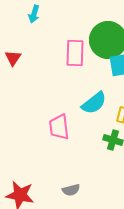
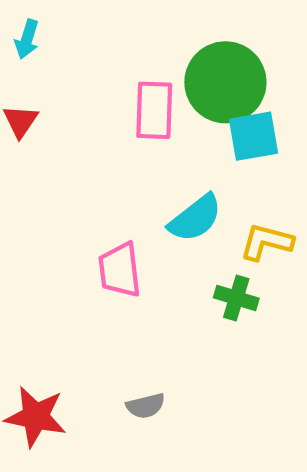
cyan arrow: (34, 14) -> (27, 39), moved

